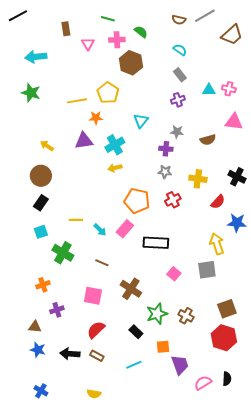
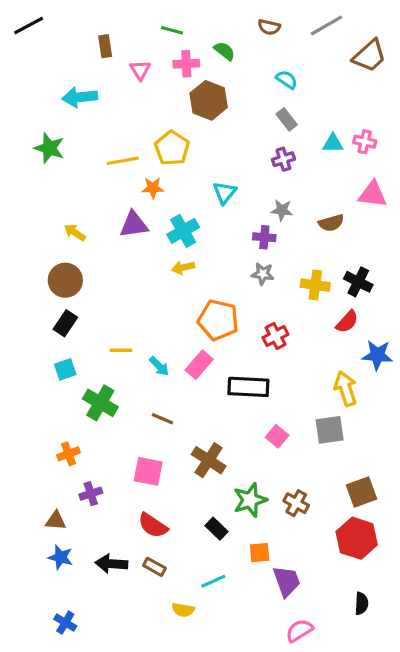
brown semicircle: (179, 20) -> (269, 27), moved
cyan arrow: (36, 57) -> (80, 97), moved
black cross: (237, 177) -> (358, 282), moved
red cross: (173, 200) -> (275, 336), moved
red semicircle: (96, 330) -> (153, 525), turned -102
pink semicircle: (203, 383) -> (299, 631), moved
yellow semicircle: (94, 394) -> (183, 610), moved

